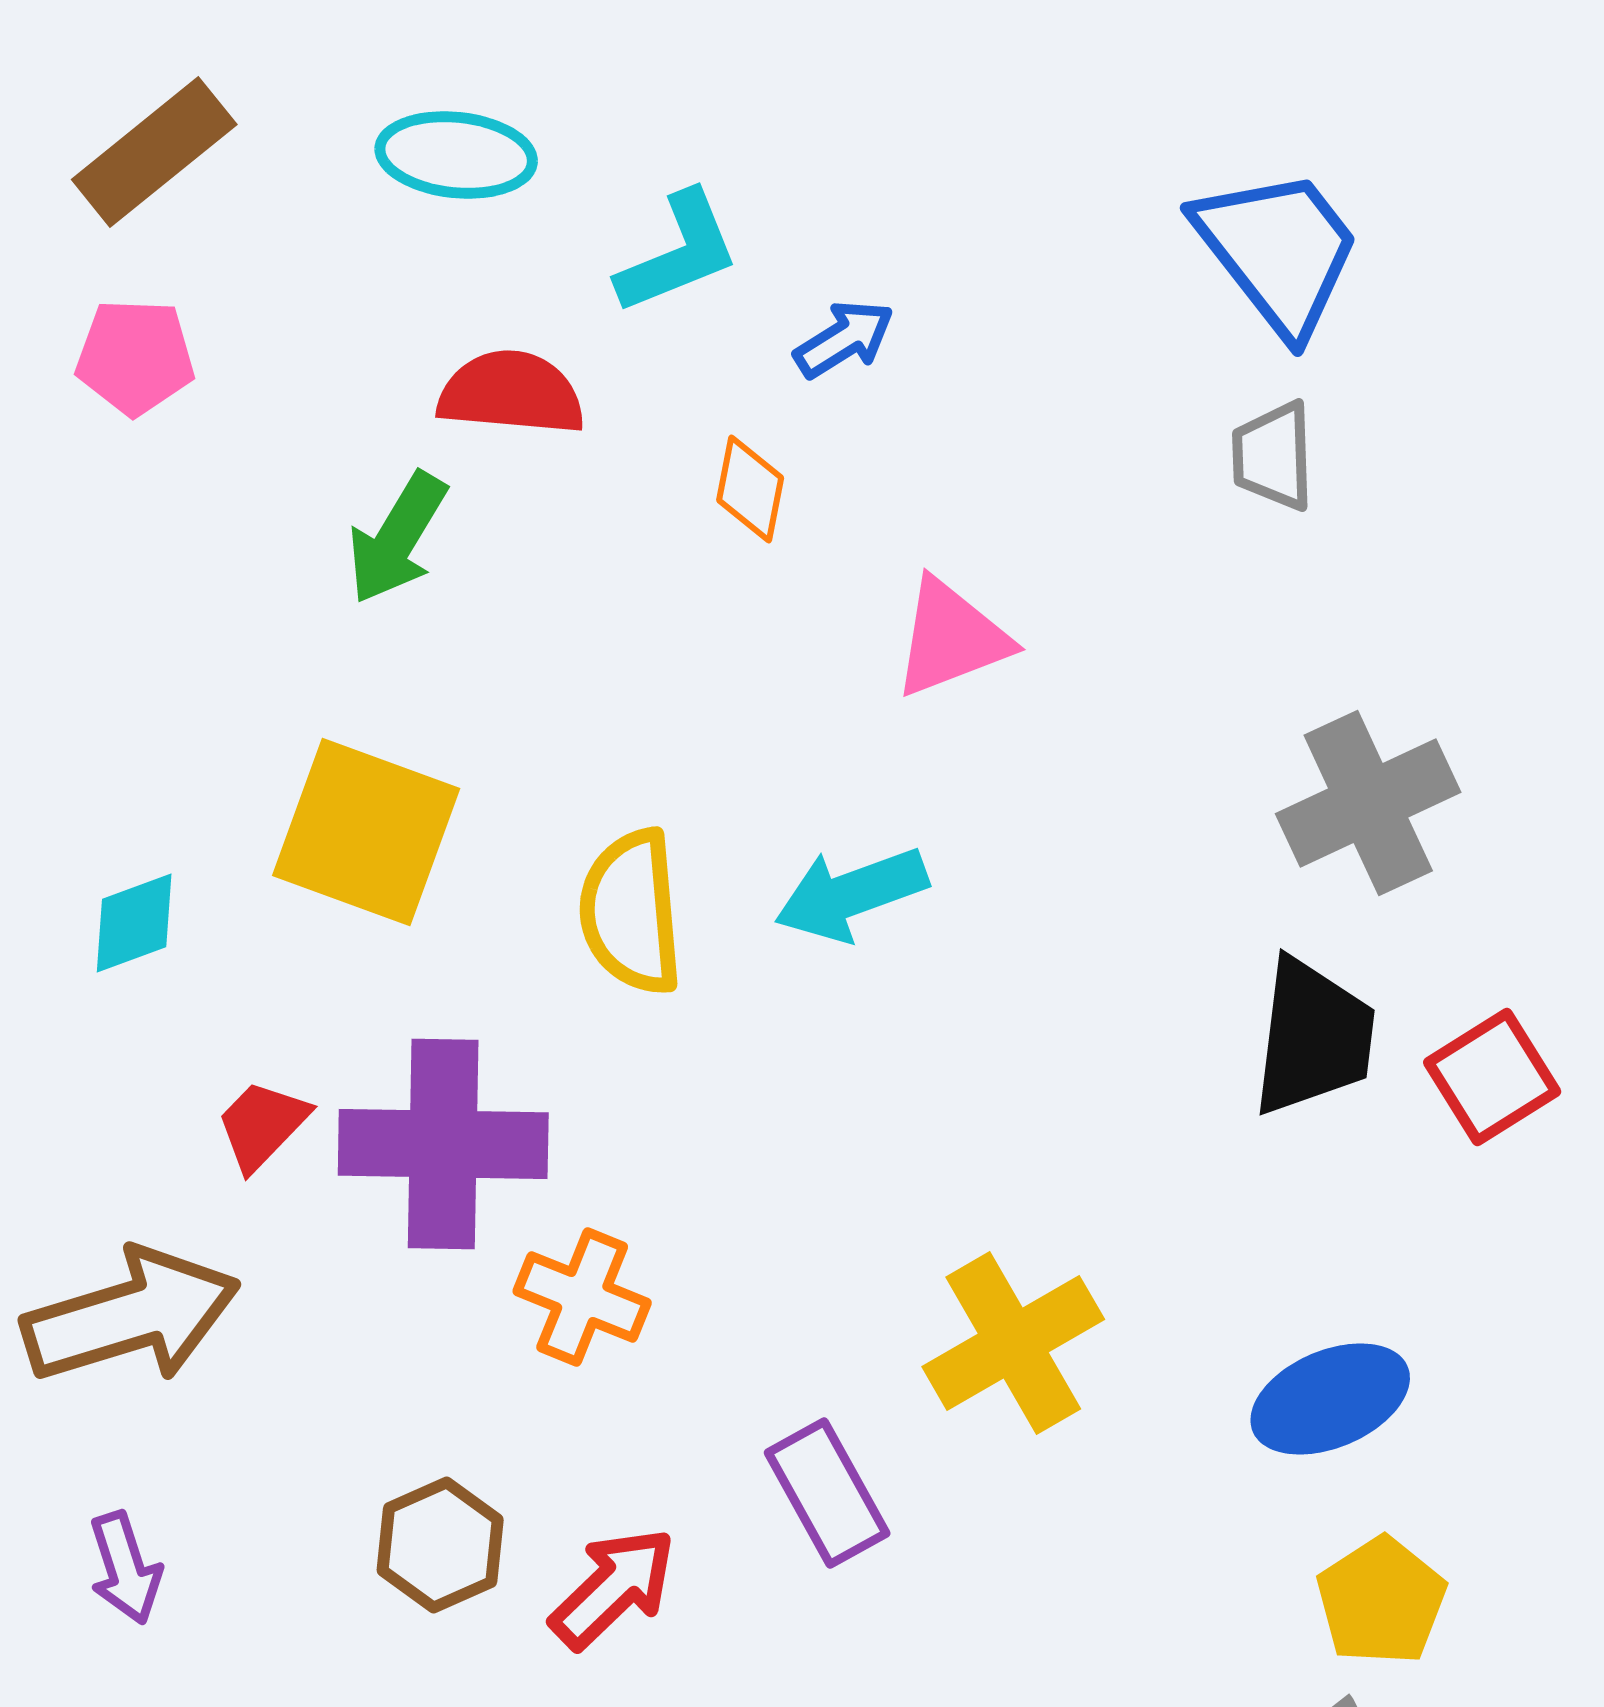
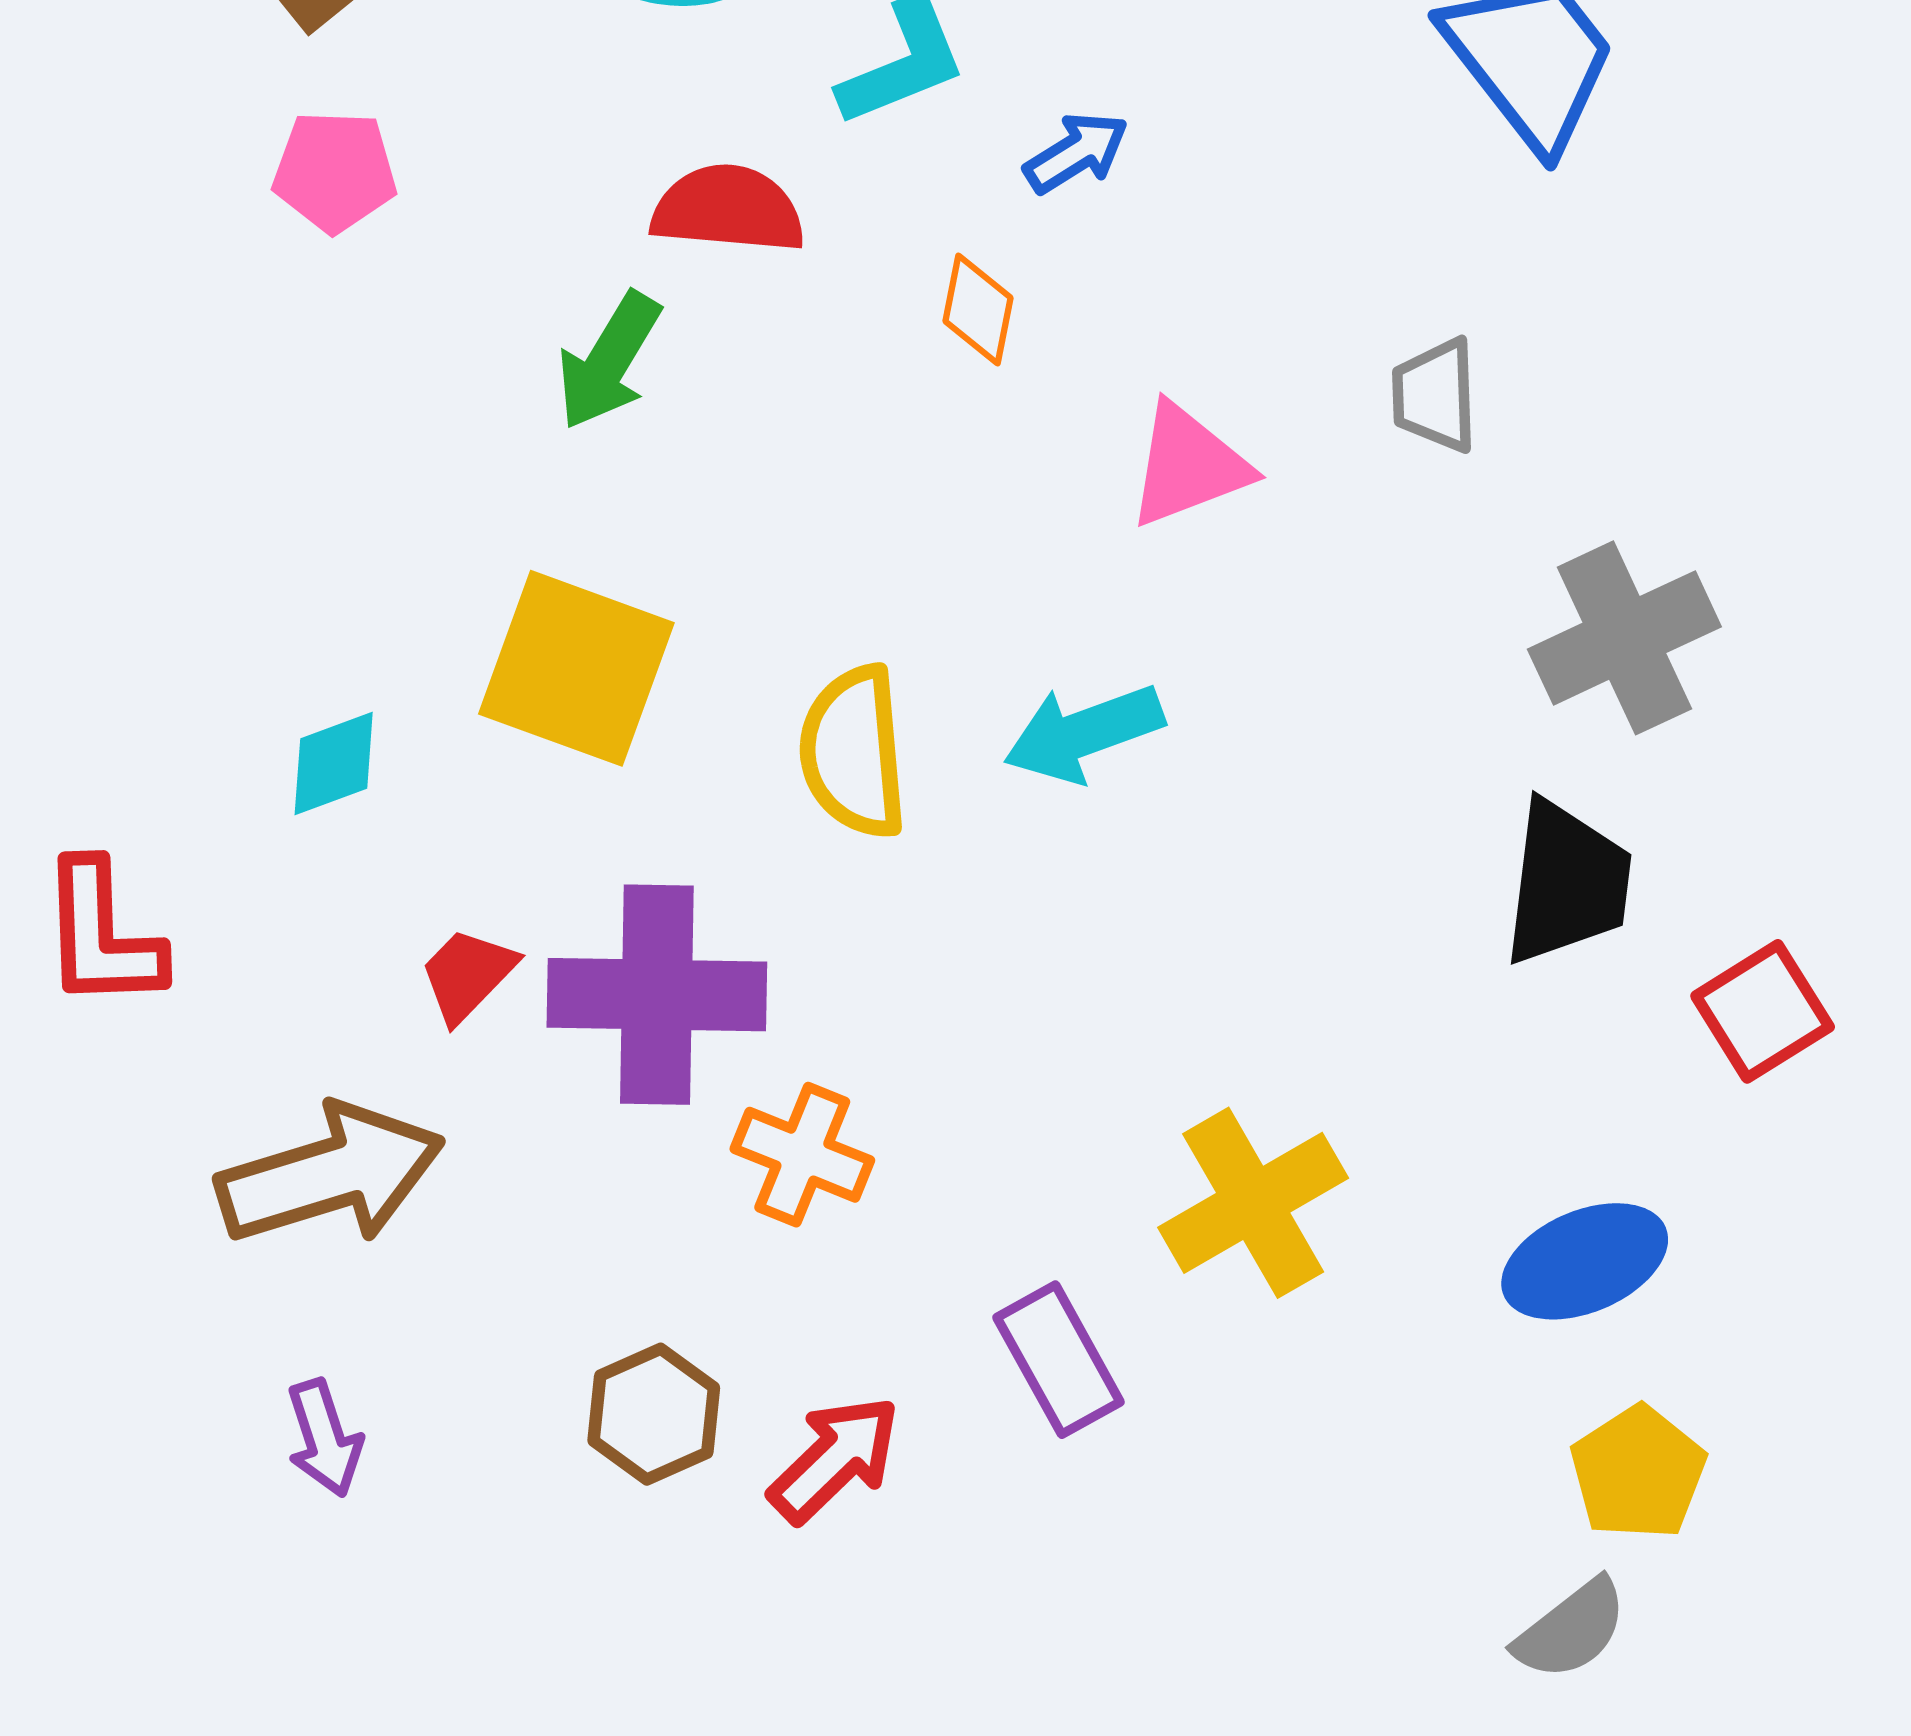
gray trapezoid: (1273, 456) -> (1435, 395), moved
red square: (1492, 1077) -> (1763, 1011), moved

